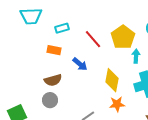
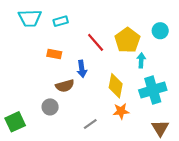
cyan rectangle: (62, 28) -> (61, 21), moved
blue arrow: (80, 64) -> (82, 69), turned 42
brown semicircle: (53, 80) -> (65, 86), moved

